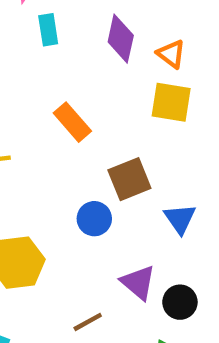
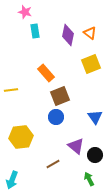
orange triangle: (171, 54) -> (90, 33), moved
yellow square: (171, 102) -> (91, 64), turned -30
brown square: (129, 179) -> (60, 96), moved

